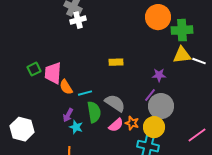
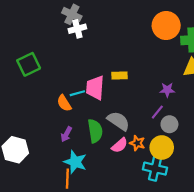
green square: (34, 69) -> (29, 64), moved, size x1.5
pink trapezoid: (53, 73) -> (95, 88), moved
cyan line: (85, 93) -> (77, 93), moved
gray circle: (161, 106) -> (169, 124), size x0.6
cyan star: (76, 127) -> (75, 162), moved, size x1.5

